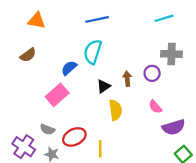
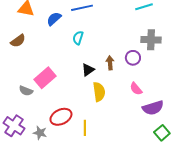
cyan semicircle: (93, 52) -> (78, 38), size x0.6
blue semicircle: (69, 68) -> (54, 19), moved
gray semicircle: (47, 129) -> (26, 91), moved

